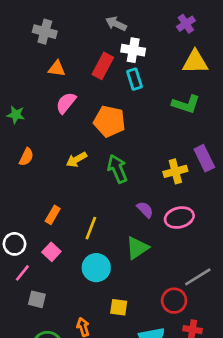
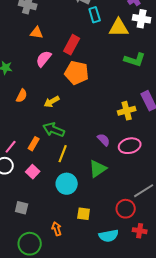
white cross: (133, 50) -> (142, 19), moved
yellow triangle: (195, 62) -> (119, 28), moved
red rectangle: (103, 66) -> (72, 45), moved
cyan rectangle: (134, 79) -> (95, 15), moved
orange semicircle: (26, 157) -> (22, 96), moved
green arrow: (117, 169) -> (54, 130), moved, turned -45
pink line: (22, 273) -> (11, 147), moved

